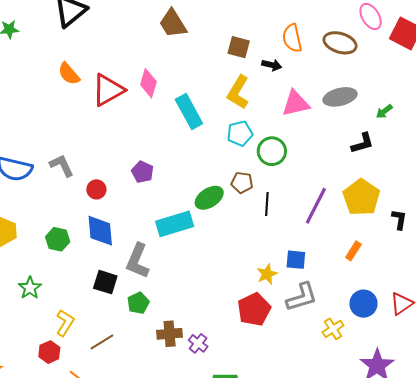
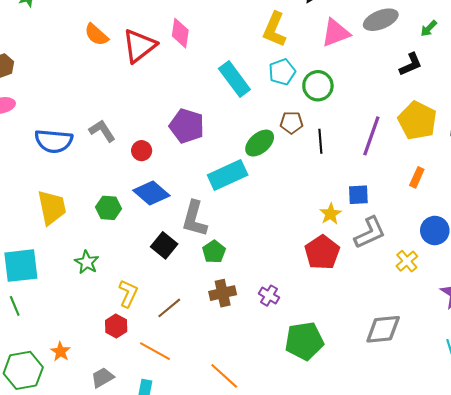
cyan rectangle: (189, 111) -> (234, 79), moved
purple pentagon: (142, 172) -> (187, 126), size x1.5
blue diamond: (100, 231) -> (151, 193), turned -36
black square: (105, 282) -> (164, 245), turned 30
green pentagon: (138, 303) -> (214, 252), moved
brown cross: (170, 334) -> (223, 293), moved

